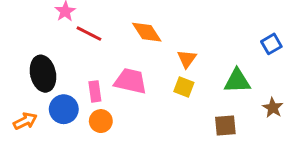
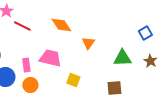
yellow square: (184, 87) -> (73, 80), moved
brown star: (273, 108) -> (150, 61), moved

